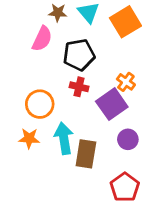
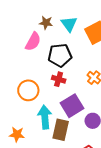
purple square: (112, 104) -> (72, 106), moved
orange star: (29, 138) -> (17, 134), moved

